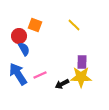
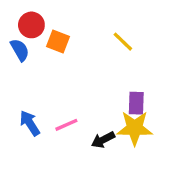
red circle: (19, 36) -> (31, 25), moved
blue semicircle: (24, 49) -> (20, 50), moved
blue arrow: (18, 74) -> (30, 123), size x0.7

